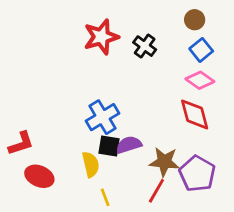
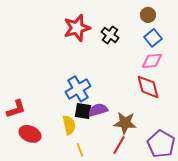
pink diamond: (200, 80) -> (152, 61), turned -40
purple pentagon: (197, 174) -> (161, 144), moved

